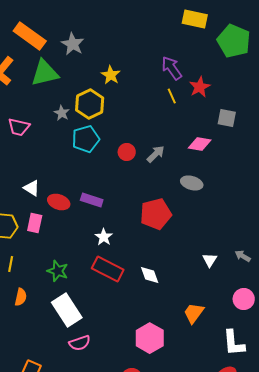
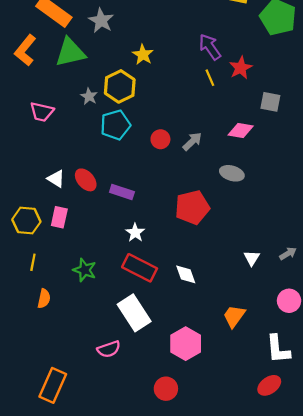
red ellipse: (59, 202) -> (86, 180), moved, turned 30
gray arrow: (243, 256) -> (288, 254), turned 119
white rectangle: (67, 310) -> (134, 313), moved

